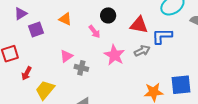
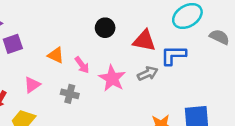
orange triangle: (65, 19) -> (56, 55), moved
pink arrow: (94, 32) -> (82, 65), moved
pink triangle: (66, 56) -> (32, 85), moved

